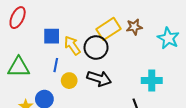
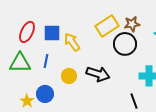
red ellipse: (18, 18) -> (27, 32), moved
black circle: (96, 48) -> (125, 44), moved
blue line: (56, 65) -> (46, 61), moved

